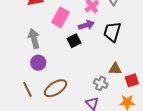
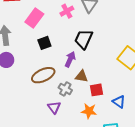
purple arrow: (86, 25) -> (70, 59), moved, turned -56
brown ellipse: (56, 88) -> (43, 75), moved

